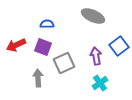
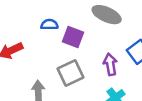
purple square: (43, 47) -> (73, 37), moved

